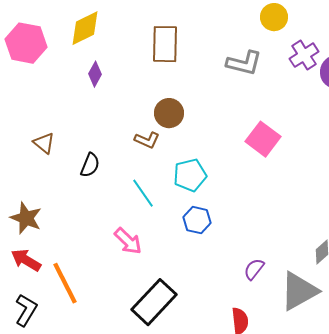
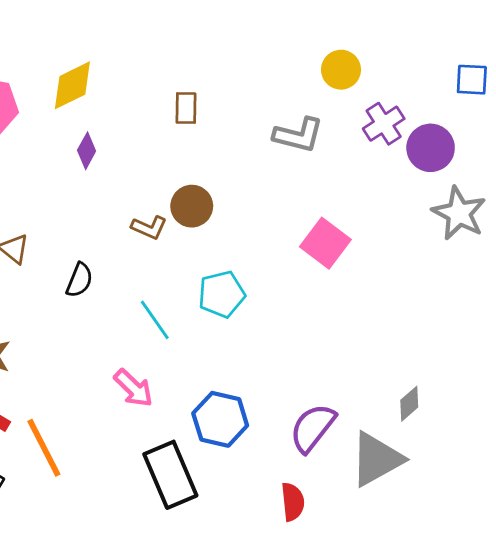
brown rectangle: (165, 44) -> (186, 108), size x0.6
brown L-shape: (147, 140) -> (149, 227), moved
blue hexagon: (197, 220) -> (220, 419), moved, size x1.4
purple semicircle: (254, 269) -> (313, 428), size x1.6
black rectangle: (154, 302) -> (170, 475), turned -66

